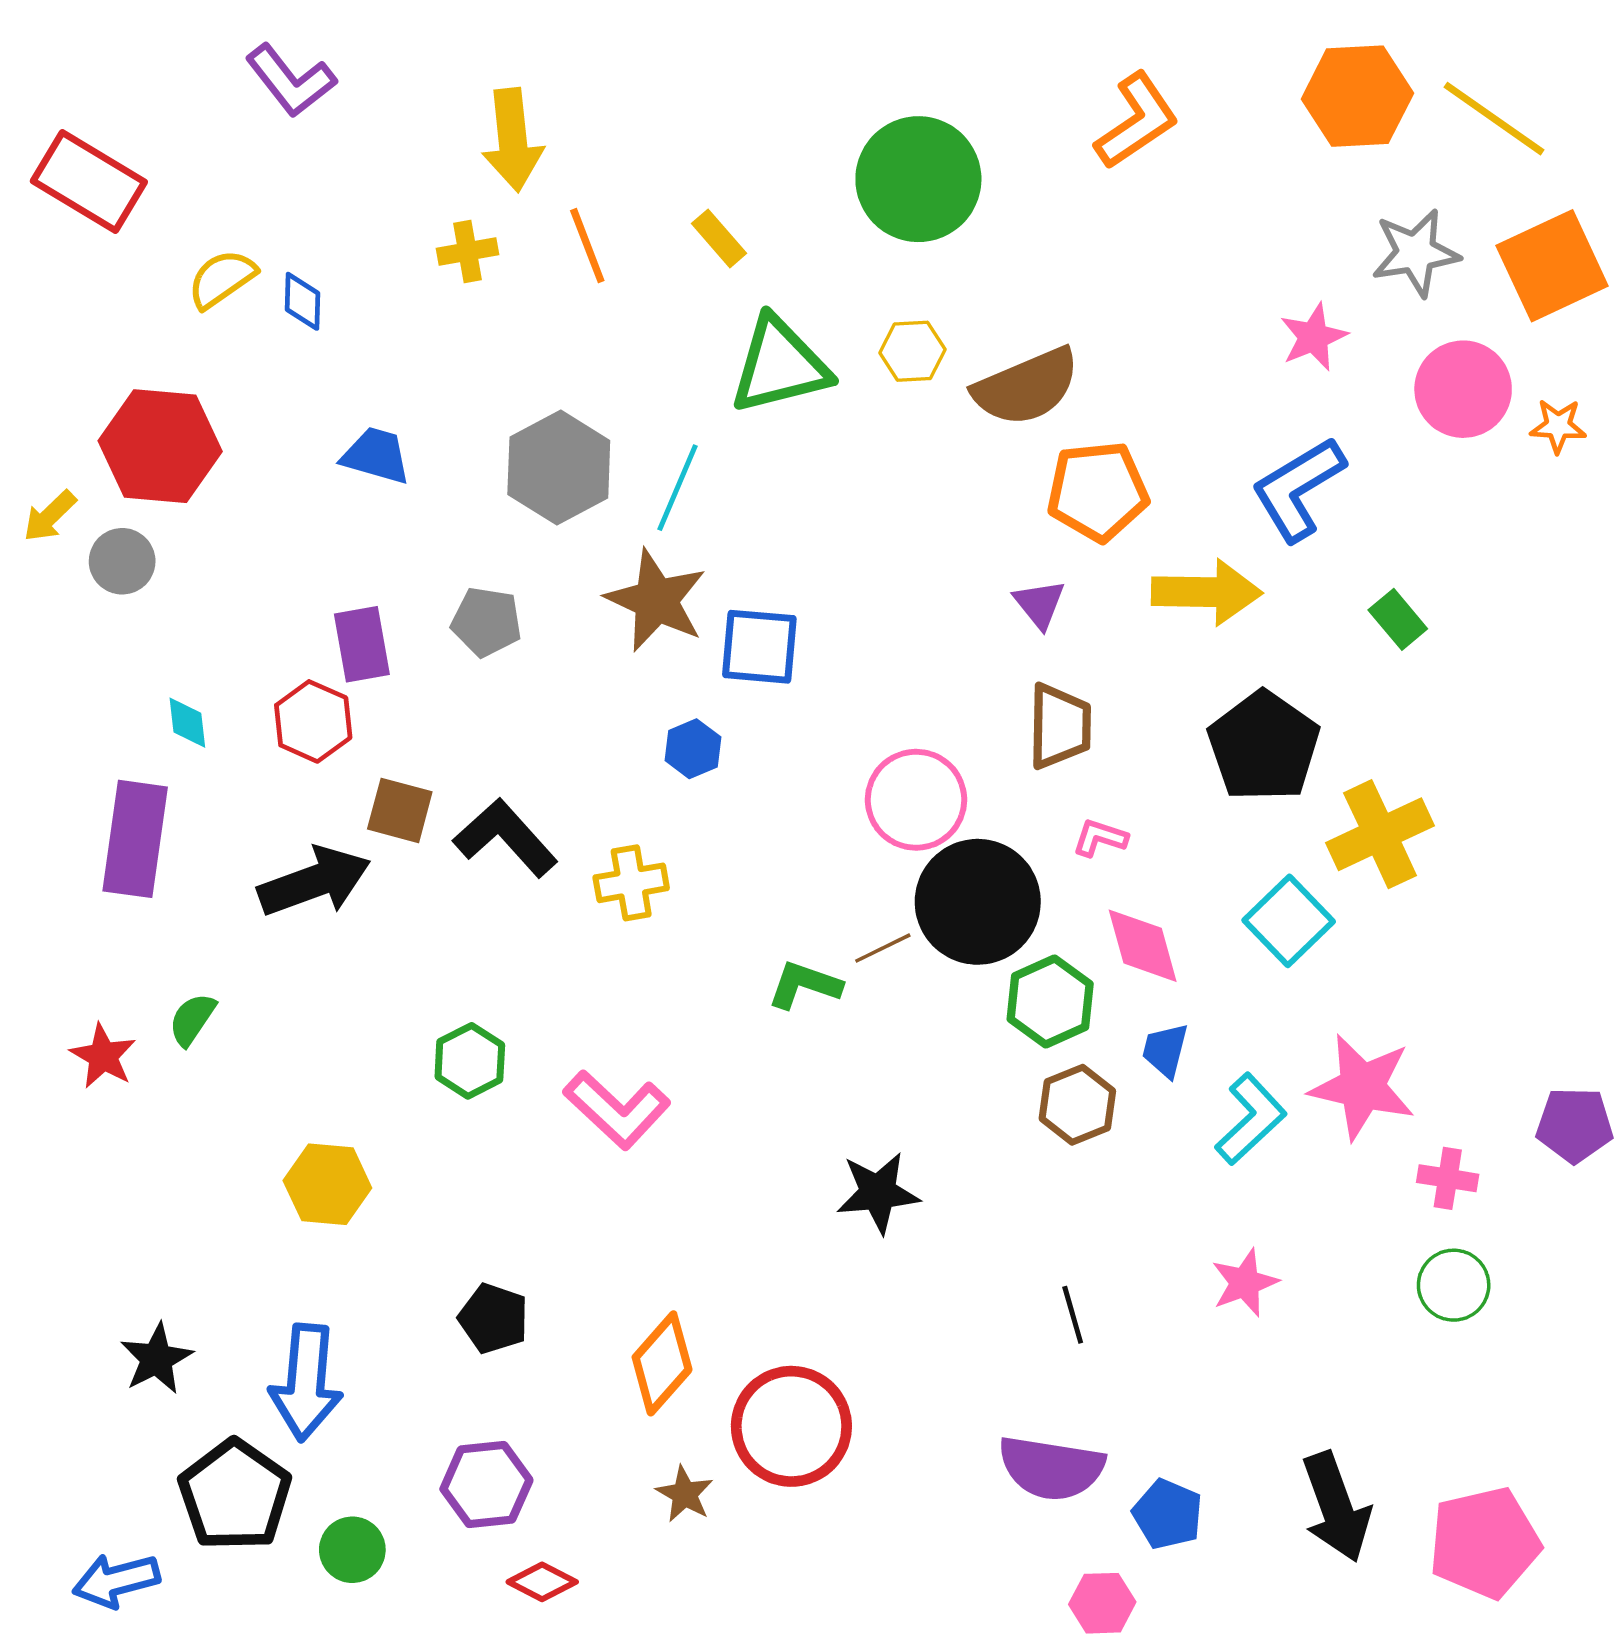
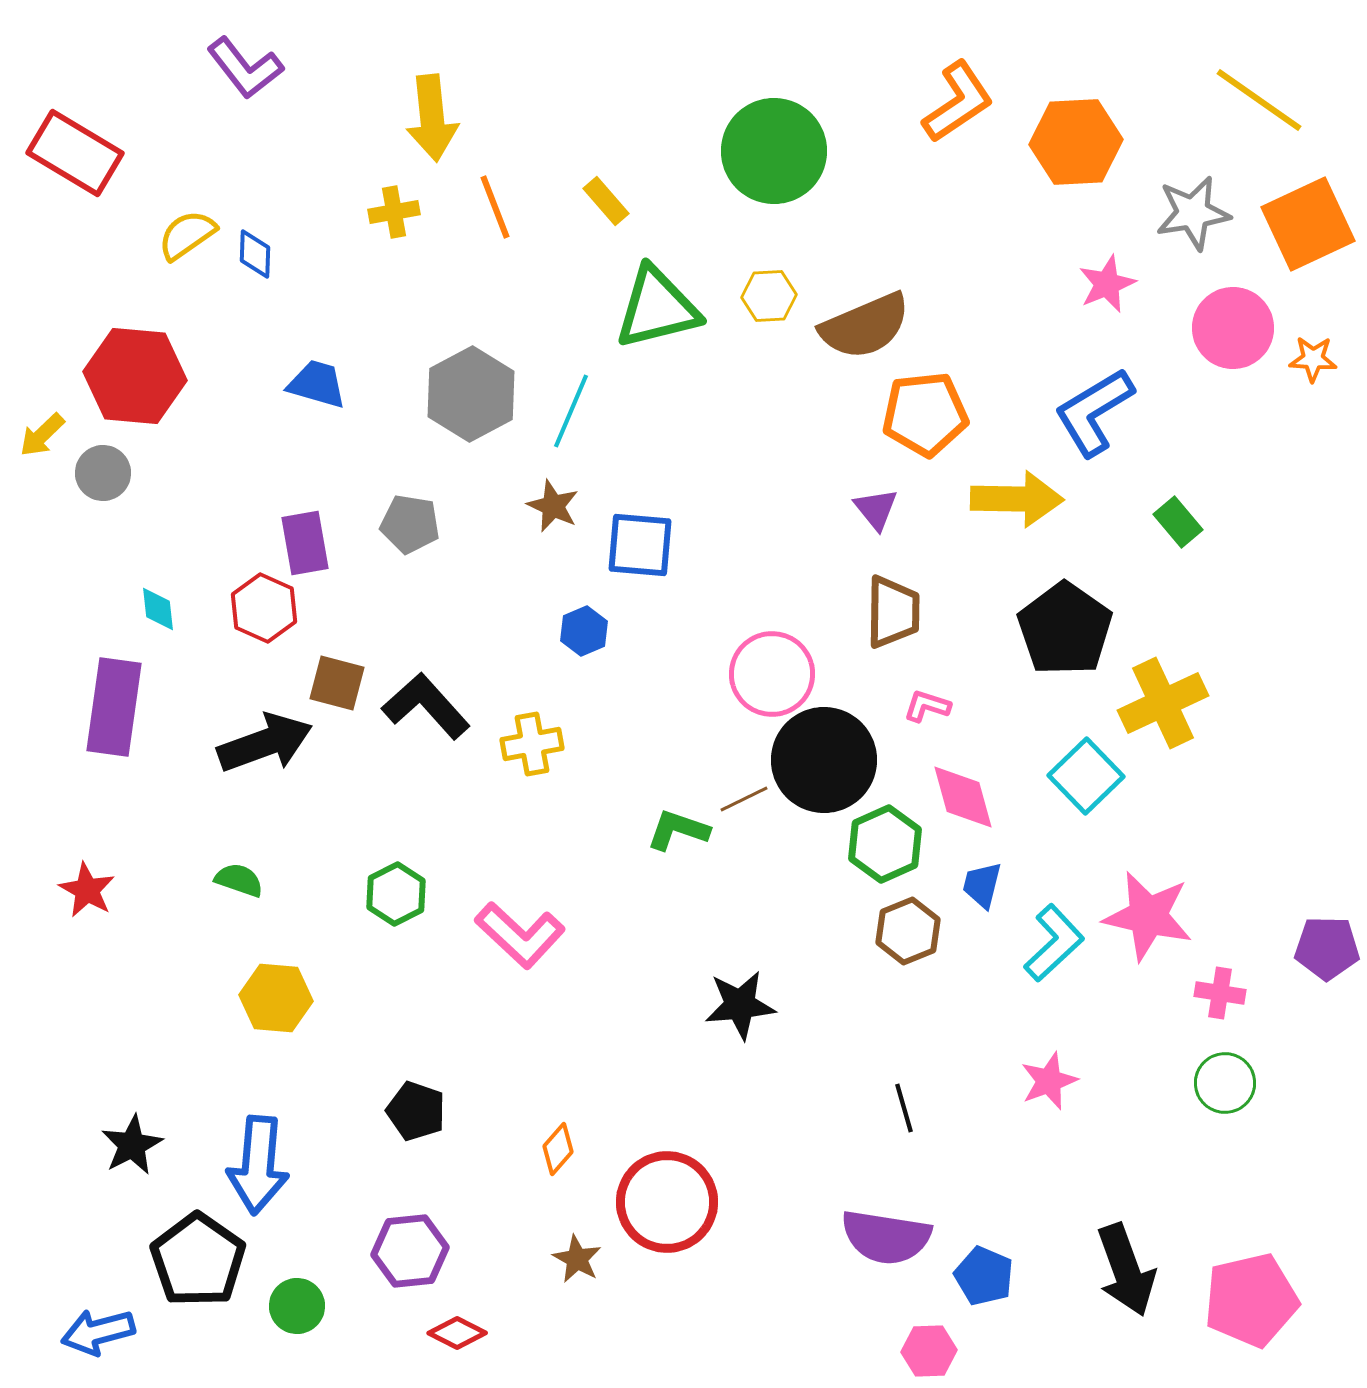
orange hexagon: (1357, 96) -> (1076, 142), moved
brown star: (656, 600) -> (553, 506), size x0.6
green semicircle: (192, 1019) -> (239, 880), moved, turned 75
orange diamond: (662, 1363) -> (558, 1149), size x0.6

